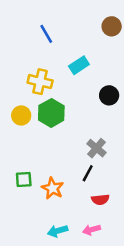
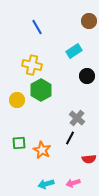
cyan rectangle: (79, 65) -> (74, 51), moved
yellow circle: (21, 115) -> (17, 100), moved
red semicircle: (100, 200) -> (89, 159), moved

